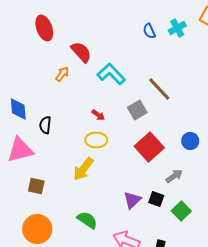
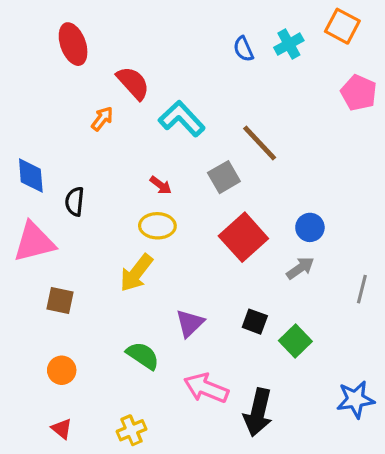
gray arrow: (174, 176) -> (300, 268), moved
purple triangle: (132, 200) -> (190, 323), moved
orange circle: (37, 229) -> (62, 370), size x0.6

